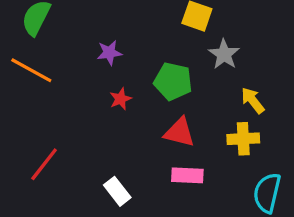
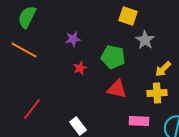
yellow arrow: (253, 100) -> (163, 69), turned -96
pink rectangle: (187, 175) -> (139, 121), moved

